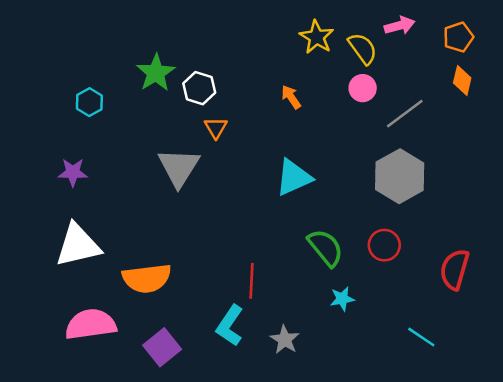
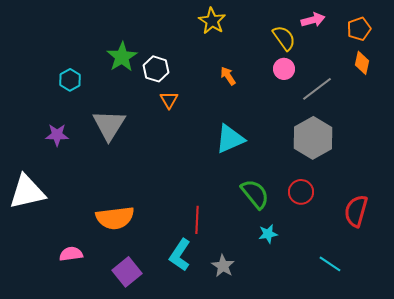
yellow star: (317, 37) -> (212, 21), moved
gray triangle: (179, 167) -> (109, 125), moved
white triangle: (78, 245) -> (27, 192), moved
pink semicircle: (91, 324) -> (71, 254), size x0.6

